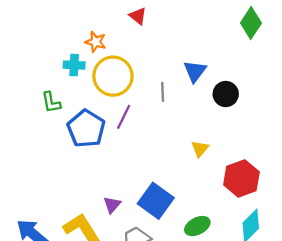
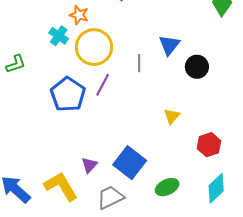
cyan cross: (74, 65) -> (59, 36), turned 30
green L-shape: (51, 102) -> (16, 64), moved, turned -100
red hexagon: (241, 178) -> (209, 145), size x0.7

